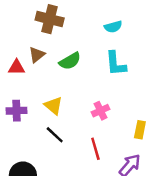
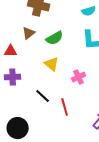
red triangle: (17, 67) -> (11, 51), moved
yellow triangle: (53, 106) -> (52, 64), moved
red line: (95, 149) -> (65, 107), moved

